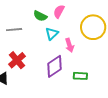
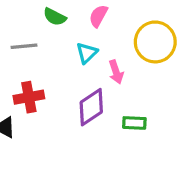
green semicircle: (40, 16) -> (55, 17), moved
red cross: (17, 60) -> (29, 97), turned 30

